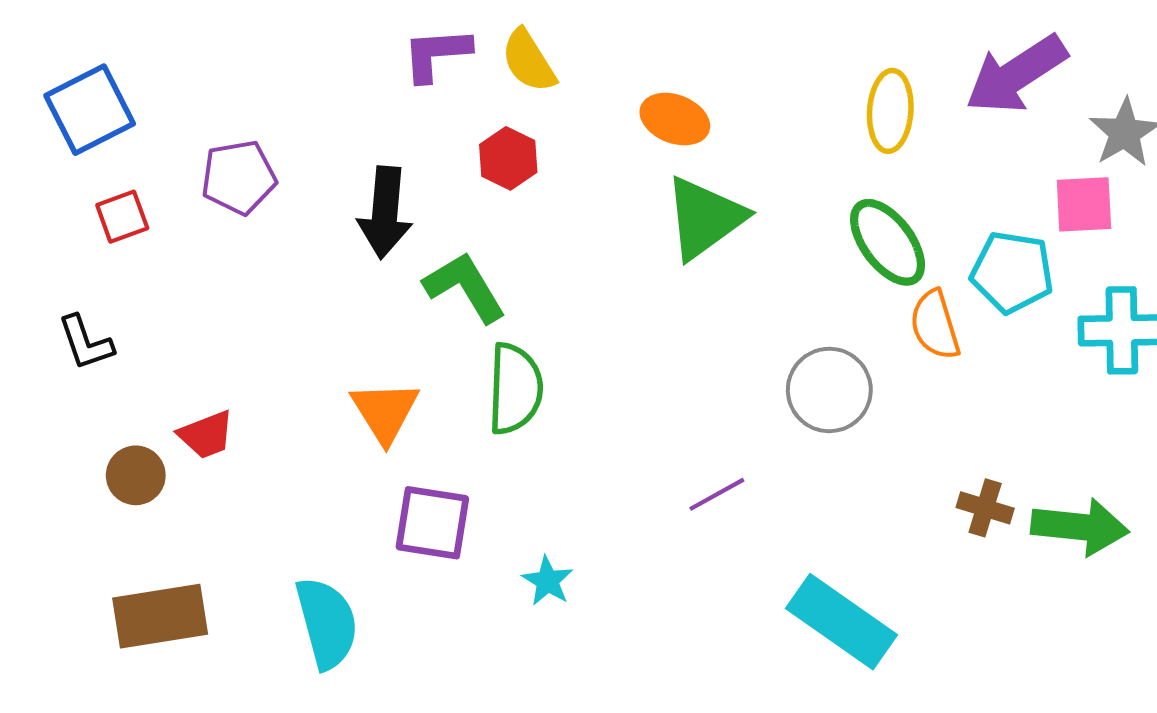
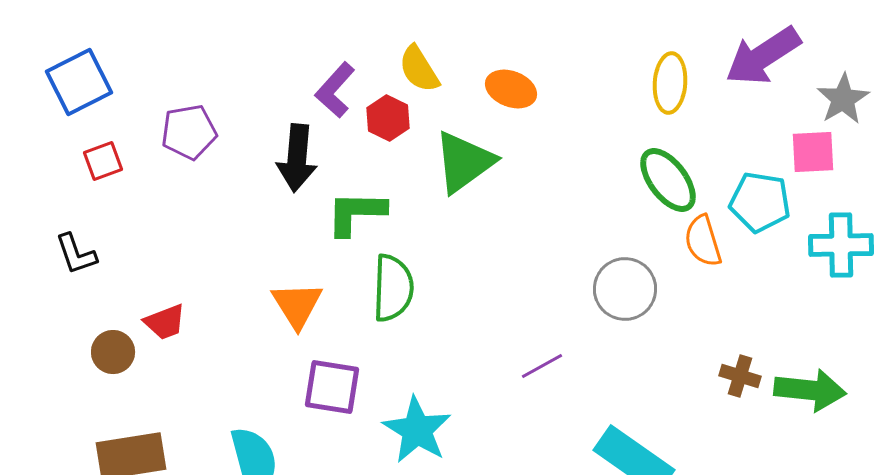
purple L-shape: (436, 54) -> (335, 90), moved, turned -44
yellow semicircle: (529, 61) -> (419, 69), moved
green triangle: (705, 218) -> (464, 162), moved
green L-shape: (465, 287) -> (356, 213), turned -58
cyan star: (548, 581) -> (417, 430), size x1.8

